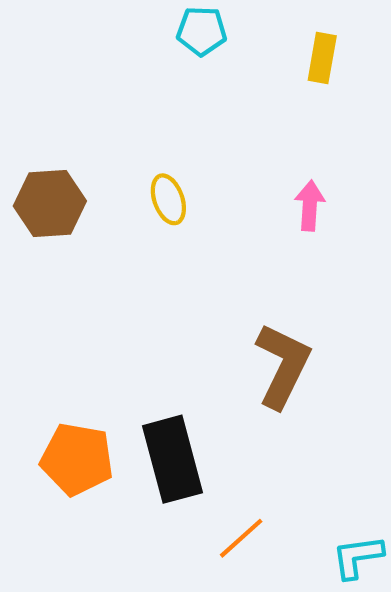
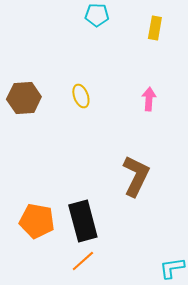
orange line: (241, 538) -> (83, 261), moved

